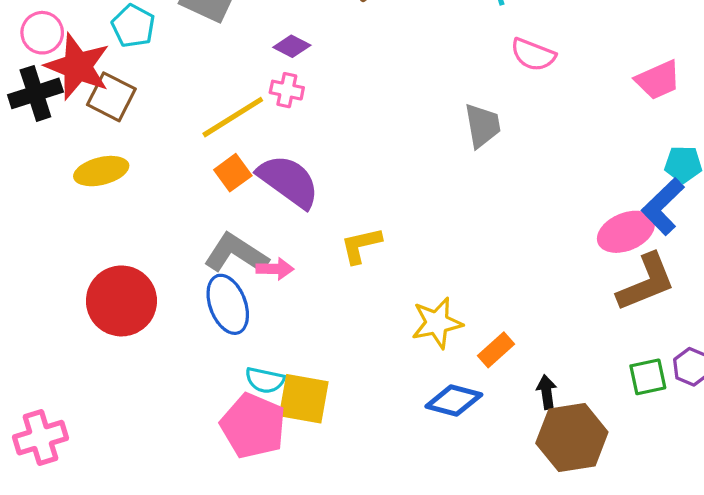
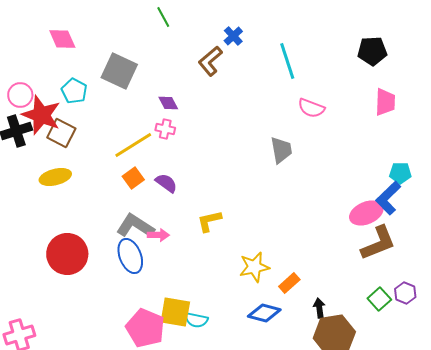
purple diamond: (292, 46) -> (168, 103), turned 35
pink trapezoid: (658, 80) -> (385, 102), moved, turned -64
purple semicircle: (288, 181) -> (166, 183), size x0.6
green square: (648, 377) -> (379, 299), turned -30
cyan semicircle: (265, 380) -> (196, 320), moved

